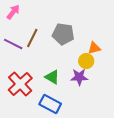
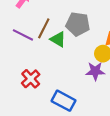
green triangle: (52, 77) -> (58, 39), moved
red cross: (20, 84) -> (31, 79), size x0.7

